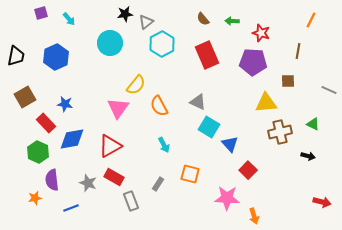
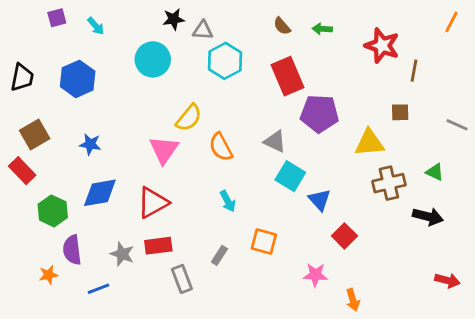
orange line: (311, 20) -> (451, 22), moved
gray triangle: (146, 22) -> (203, 30), turned 42
red star: (261, 33) -> (382, 46), moved, size x1.4
purple pentagon: (253, 62) -> (319, 114), moved
red rectangle: (46, 123) -> (22, 171), moved
black arrow: (308, 156) -> (428, 216), size x1.5
red rectangle: (114, 177) -> (158, 246), turned -36
pink star: (227, 198) -> (315, 275), size x0.7

